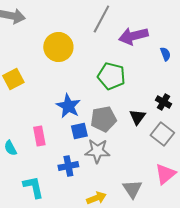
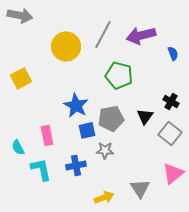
gray line: (101, 19) -> (103, 34), moved
gray star: (97, 151) -> (105, 150), size x0.7
cyan L-shape: (33, 187) -> (41, 169), moved

